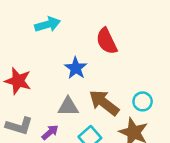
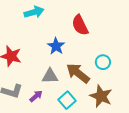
cyan circle: (143, 101) -> (103, 62), moved

